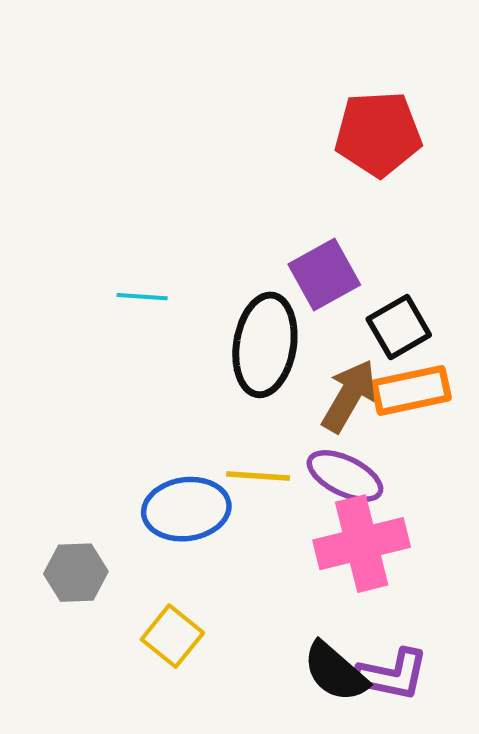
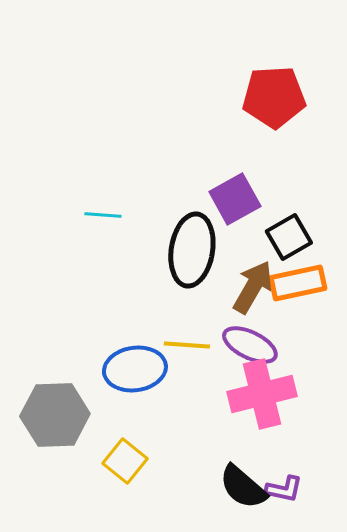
gray hexagon: (76, 573) -> (55, 415), size x1.5
purple L-shape: (392, 675) -> (284, 489), size x0.7

